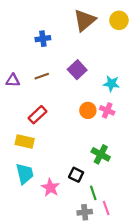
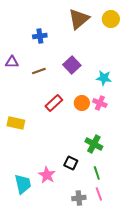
purple triangle: (13, 80) -> (12, 62), moved
red rectangle: (38, 115) -> (54, 103), moved
yellow rectangle: (25, 141) -> (16, 123), moved
cyan trapezoid: (25, 174) -> (23, 184), moved
green line: (93, 193) -> (97, 173), moved

